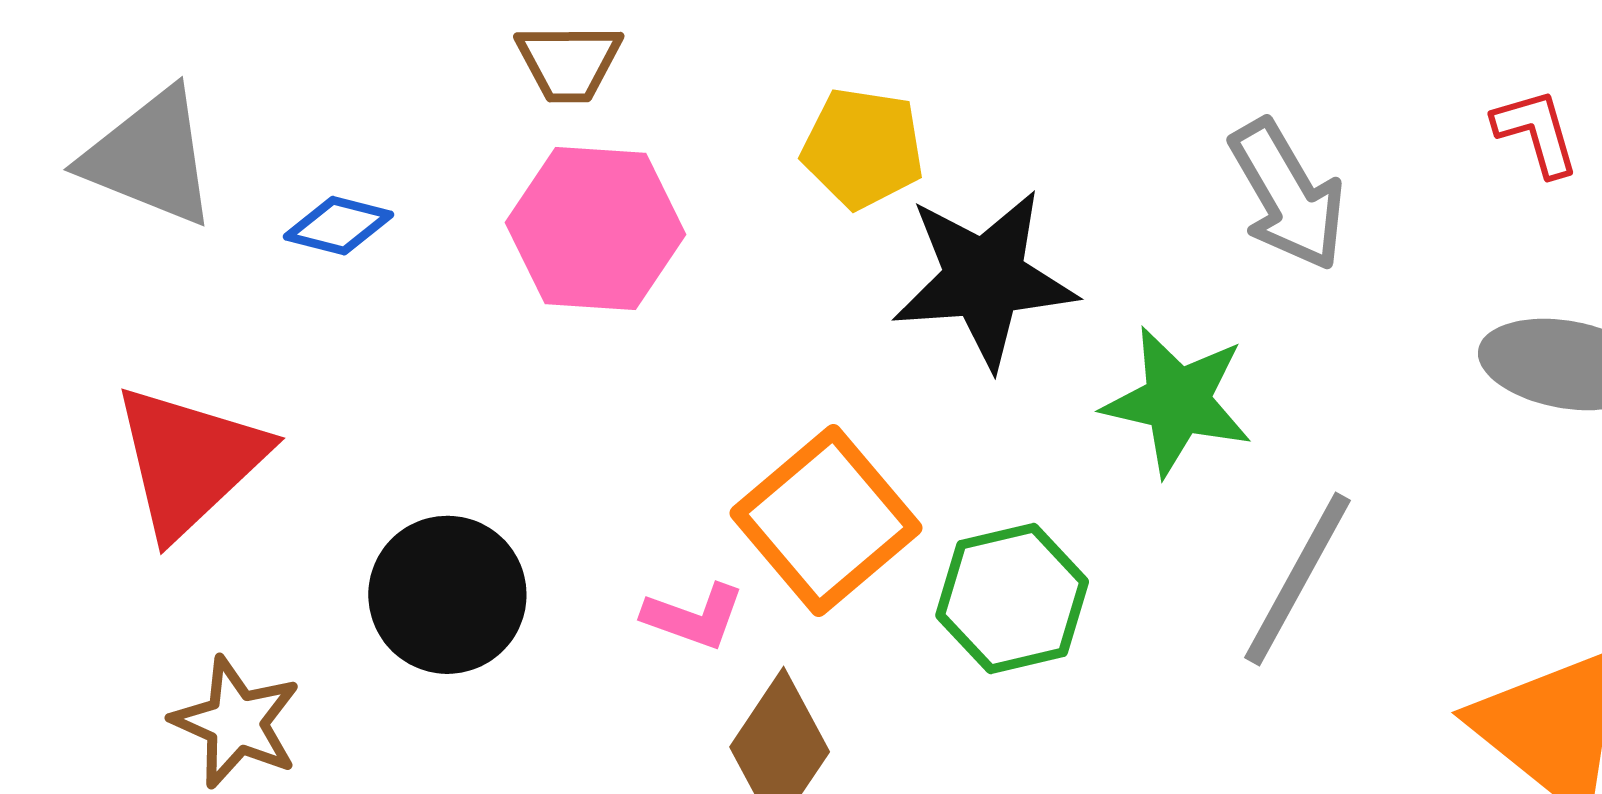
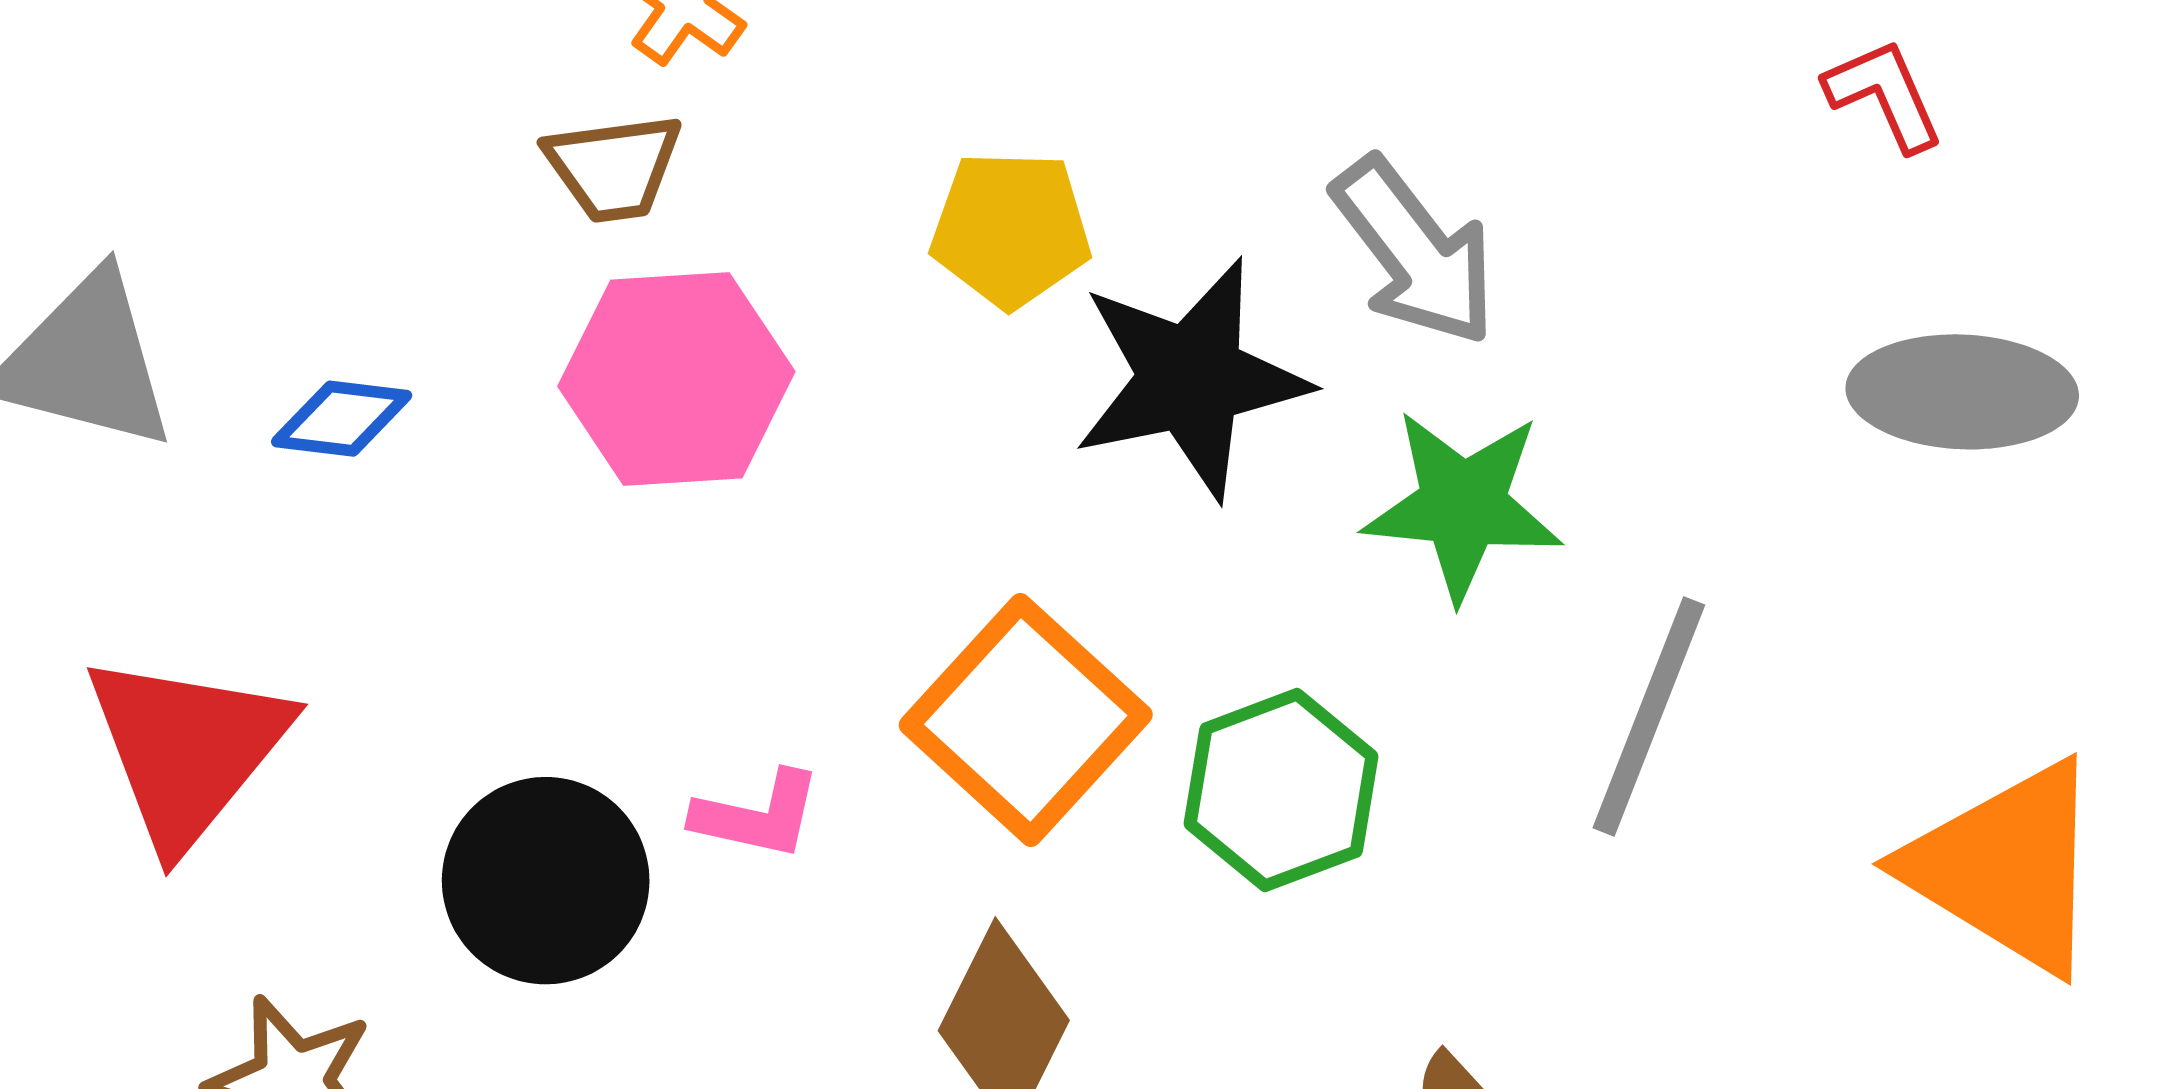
gray arrow: (1287, 195) -> (1415, 252), moved
pink L-shape: (694, 616) -> (757, 815), moved

